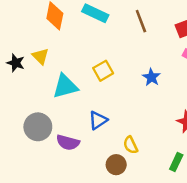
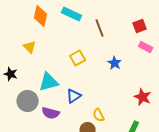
brown line: (141, 21) -> (100, 28), moved
black star: (16, 63) -> (11, 74), moved
cyan triangle: (65, 86) -> (49, 82), moved

